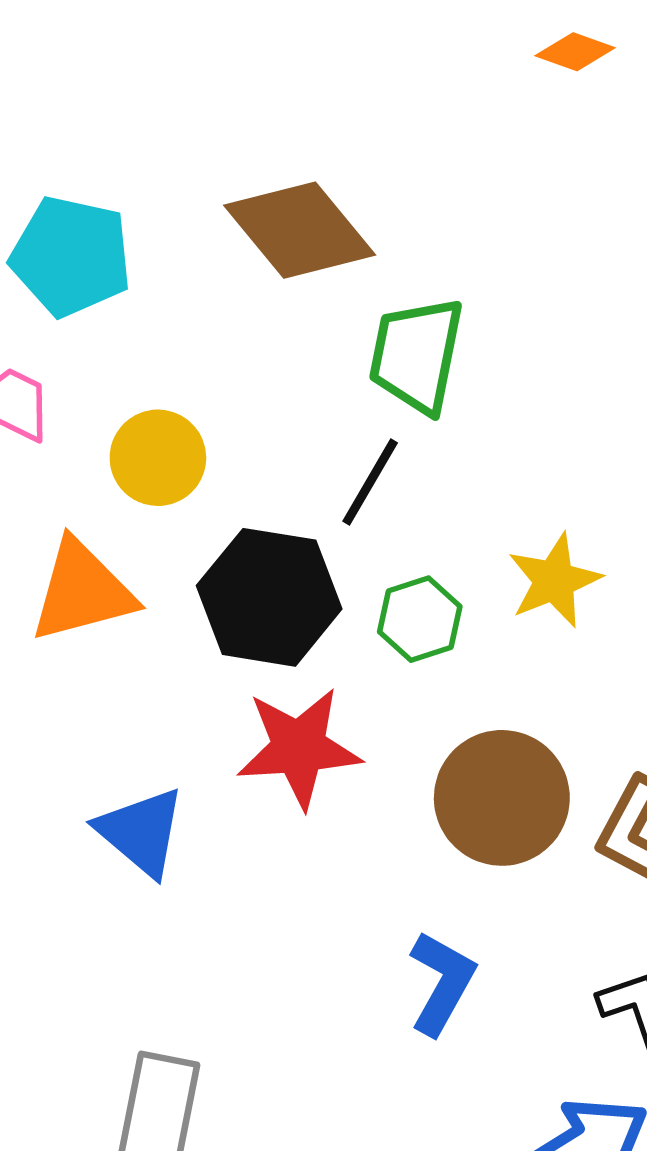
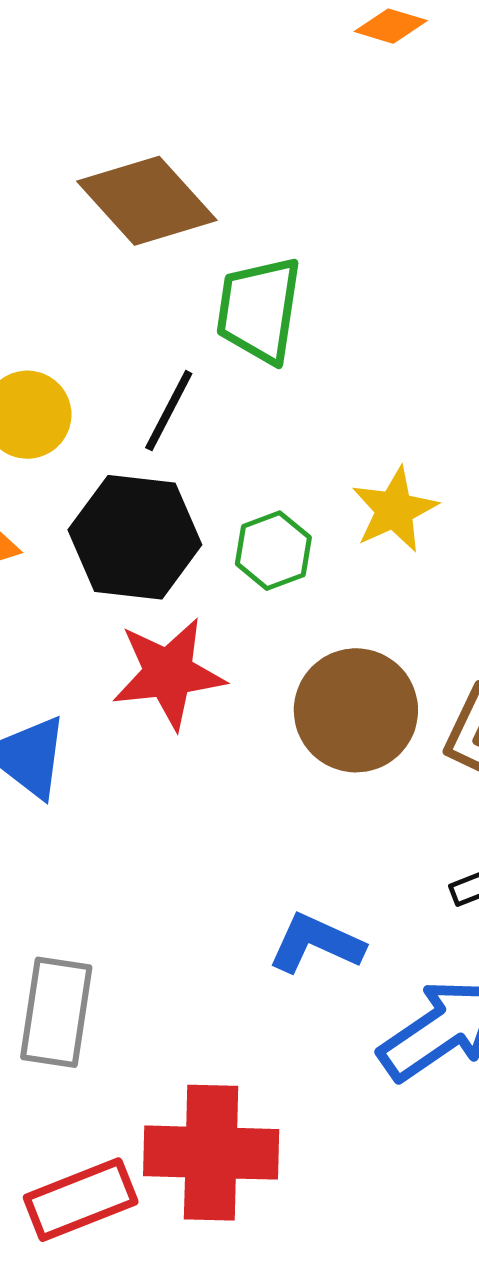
black line: (370, 482) -> (169, 411), moved
blue L-shape: (442, 983) -> (316, 943), moved, turned -92

